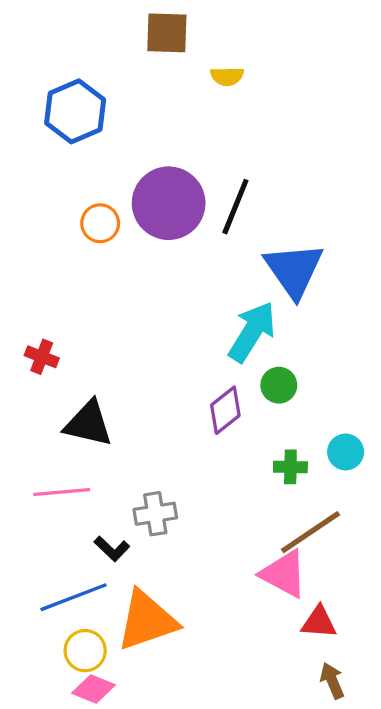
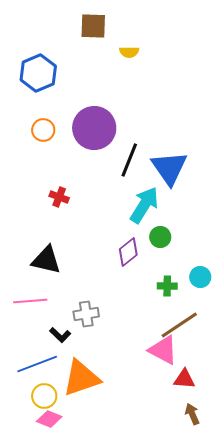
black line: (235, 207) -> (129, 160), moved
orange circle: (100, 223) -> (43, 130), moved
red cross: (42, 357) -> (59, 197), moved

